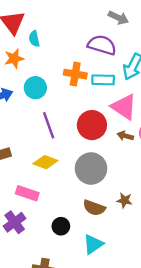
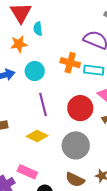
pink rectangle: (27, 193) -> (27, 172), moved

